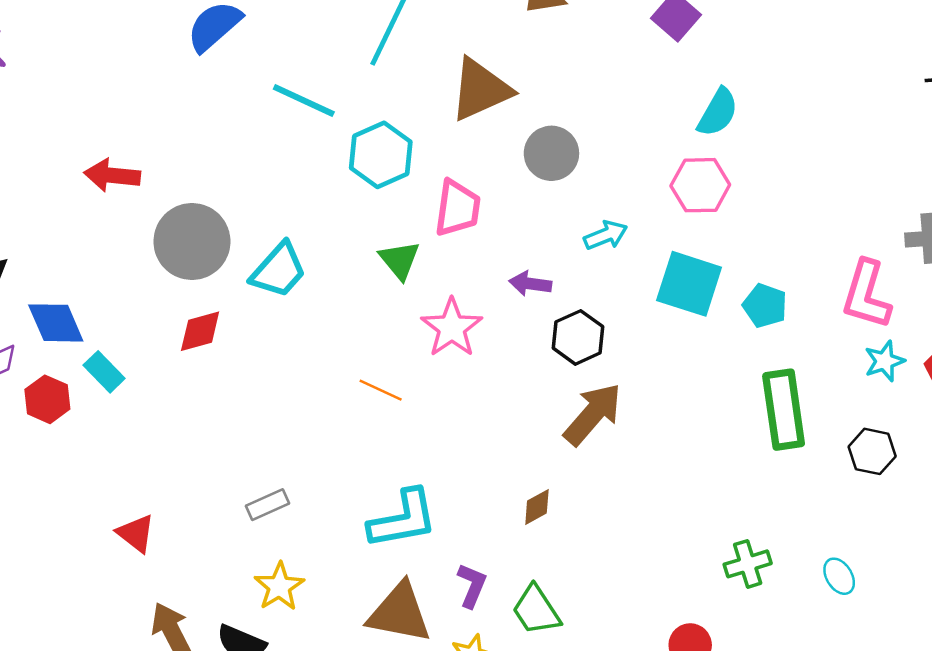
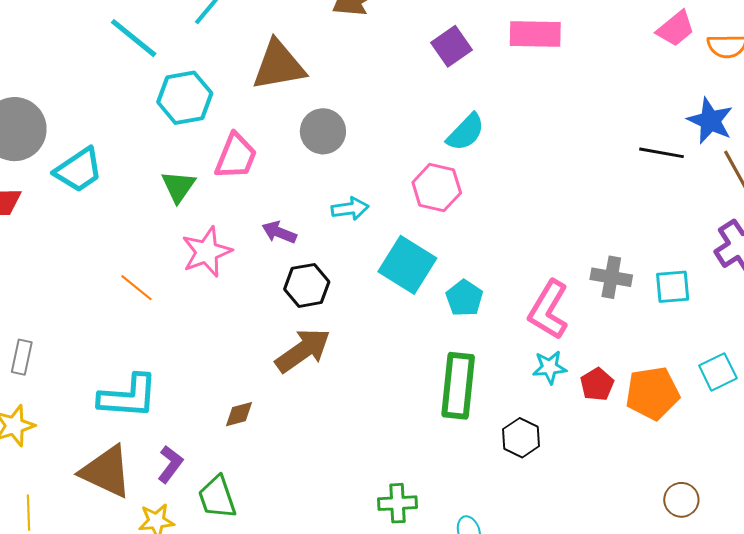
gray rectangle: (267, 505) -> (22, 357), turned -68

